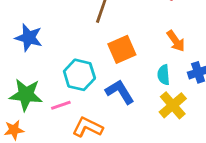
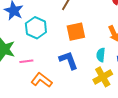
cyan hexagon: (79, 75) -> (36, 28), moved

